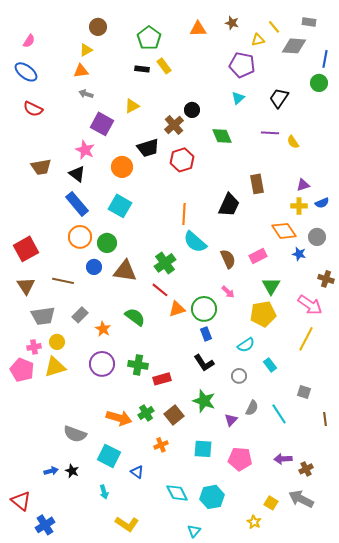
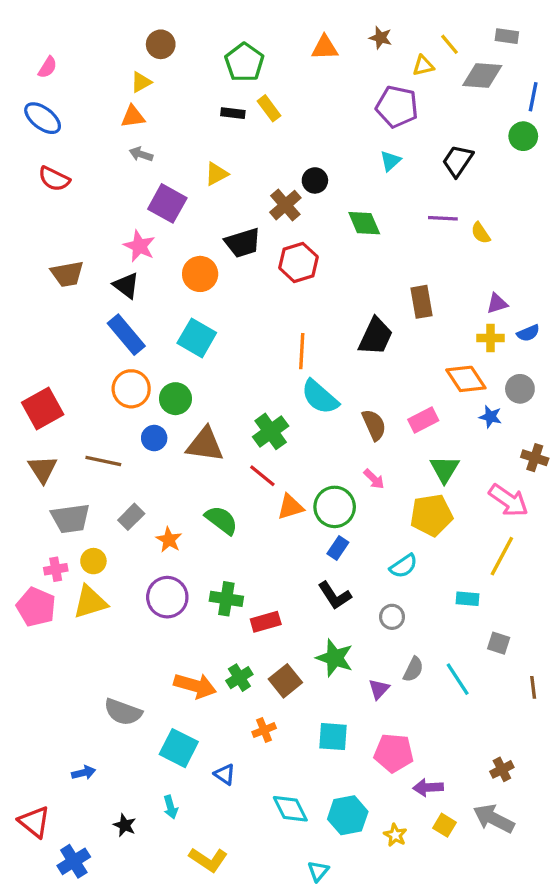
blue rectangle: (206, 334) -> (338, 548), turned 56
cyan rectangle: (270, 365) -> (467, 599), moved, turned -48
purple arrow: (283, 459) -> (428, 787), moved
black star: (72, 471) -> (125, 825), moved
yellow star: (254, 522) -> (395, 835), moved

